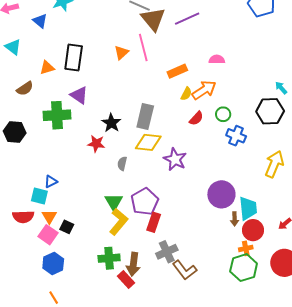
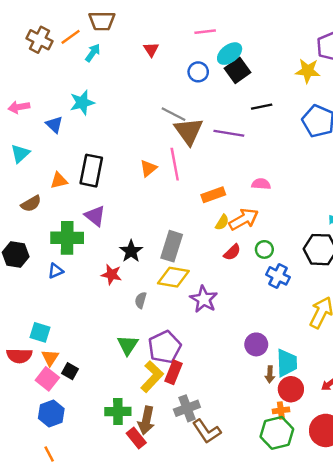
purple line: (187, 19) -> (229, 133), turned 30
cyan triangle: (13, 47) -> (20, 153), turned 36
blue triangle: (51, 182) -> (56, 271), moved
purple circle: (221, 194) -> (256, 344), size x0.7
yellow L-shape: (119, 222) -> (152, 377), moved

